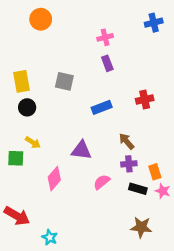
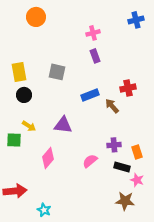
brown arrow: (127, 141) -> (112, 106), moved
purple triangle: (81, 150) -> (63, 125), moved
pink star: (163, 191) -> (137, 180), moved
red arrow: (17, 216) -> (15, 191), turned -35

